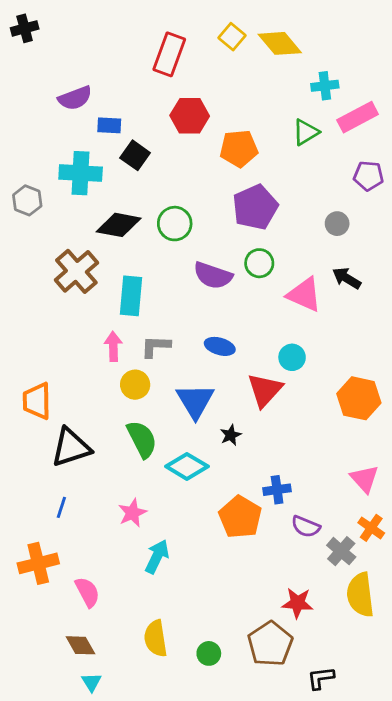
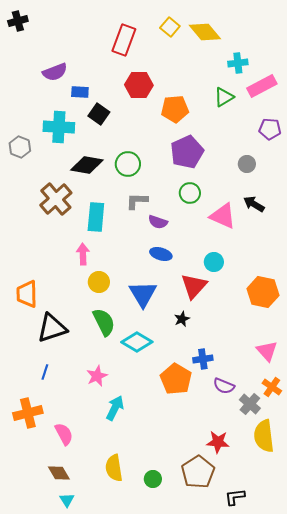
purple semicircle: (213, 275) -> (158, 222), moved, size x0.7
gray L-shape: (156, 346) -> (137, 201), moved
black star: (231, 435) -> (182, 319), moved

